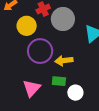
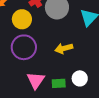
purple circle: (40, 51) -> (24, 47), moved
green rectangle: (59, 81) -> (59, 83), moved

